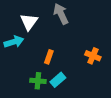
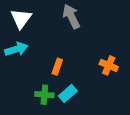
white triangle: (29, 22) -> (21, 19), moved

